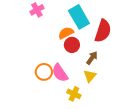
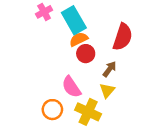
cyan rectangle: (79, 17) -> (74, 20), moved
orange circle: (44, 72) -> (52, 110), moved
yellow cross: (74, 94) -> (88, 112), size x1.5

